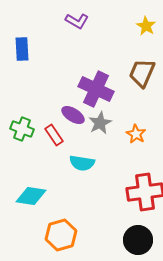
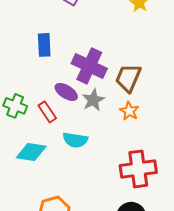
blue rectangle: (22, 49) -> (44, 45), moved
brown trapezoid: (142, 73) -> (128, 78), moved
cyan diamond: (31, 196) -> (31, 152), moved

